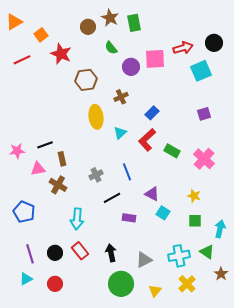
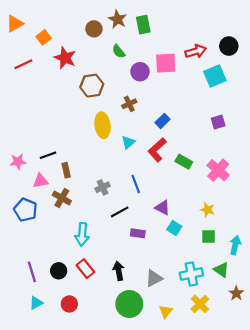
blue pentagon: (24, 212) -> (25, 210), moved
cyan triangle: (26, 279) -> (36, 303), moved
red circle: (55, 284) -> (69, 304), moved

